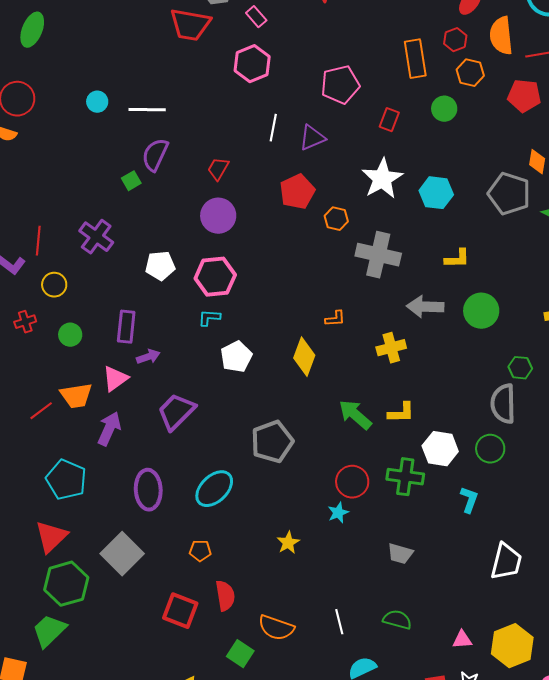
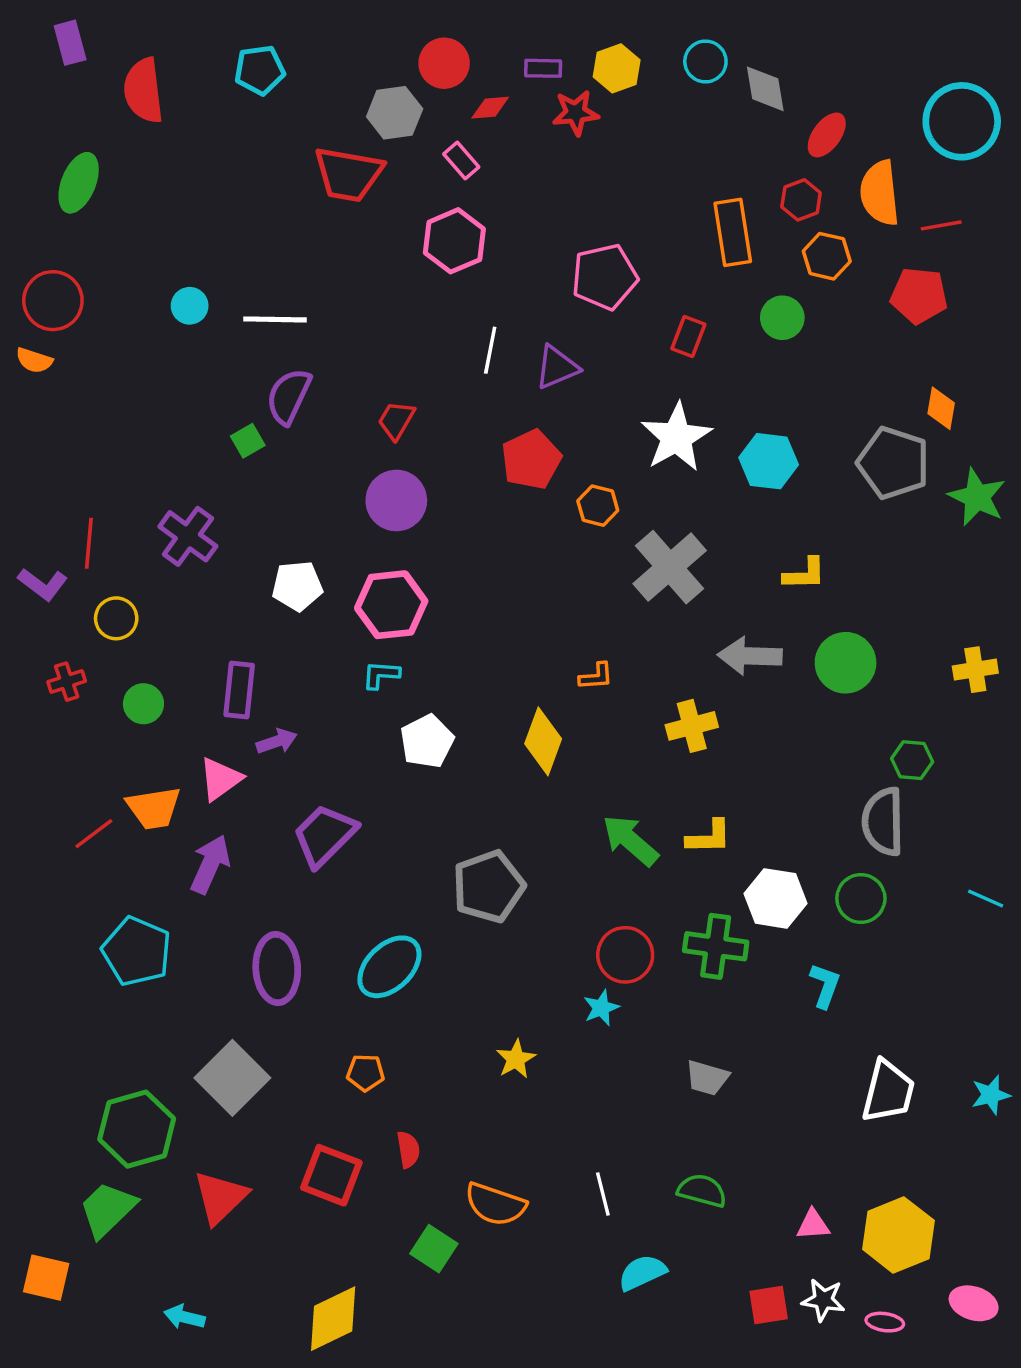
gray cross: (378, 255) -> (670, 567), turned 36
red triangle: (51, 537) -> (220, 1197), moved
red semicircle: (225, 596) -> (408, 1150), size x0.7

